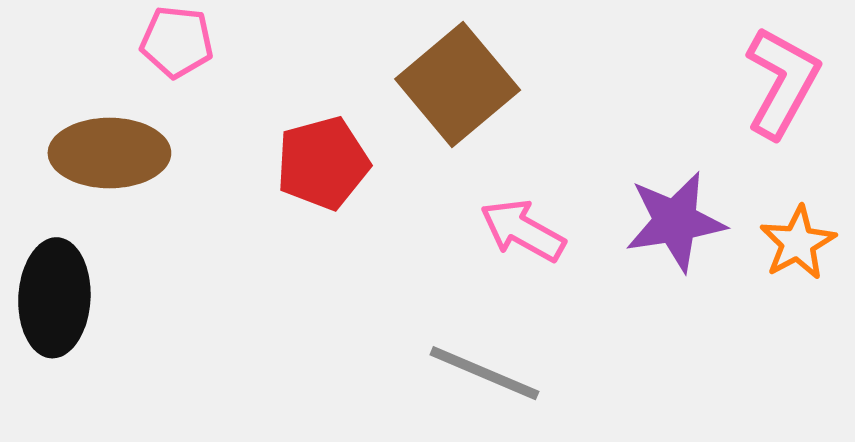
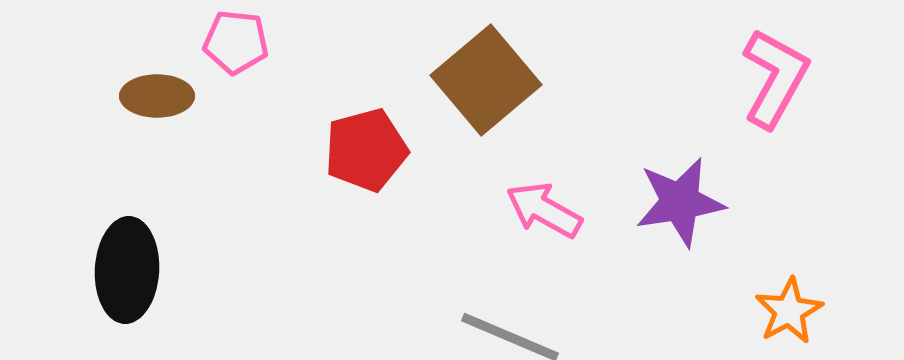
brown ellipse: (109, 153) -> (157, 96), moved, size x0.7
orange star: (798, 243) -> (789, 311), moved

